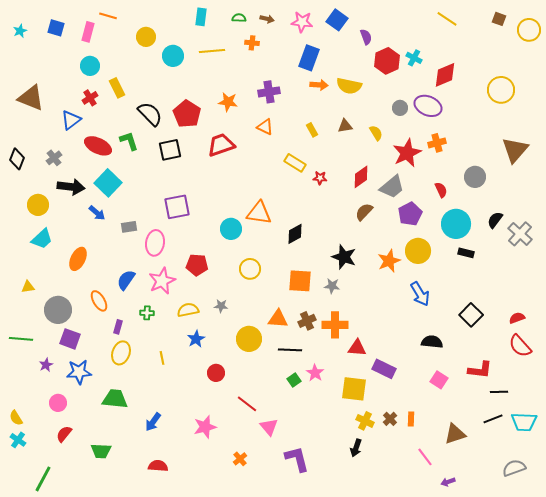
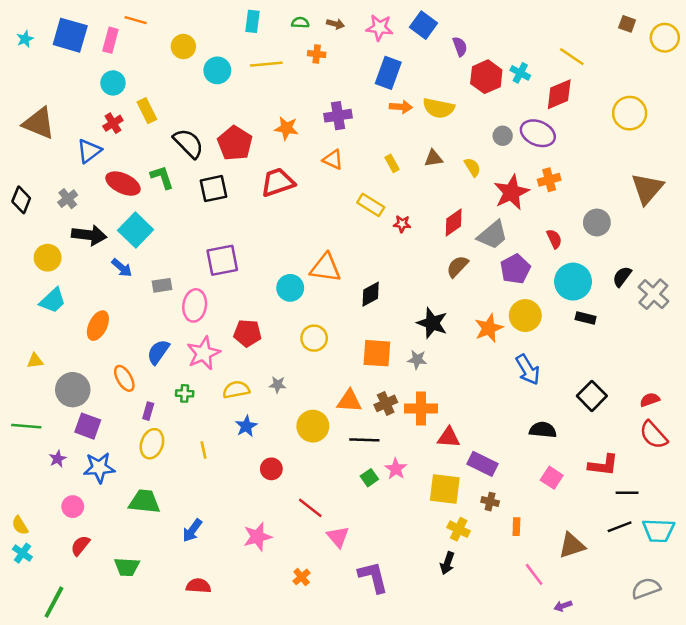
yellow line: (447, 19) -> (572, 57), moved
blue square: (56, 28) -> (70, 35), size x1.6
brown cross: (390, 419) -> (490, 502), moved, turned -32

